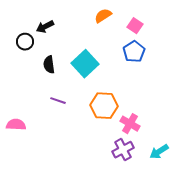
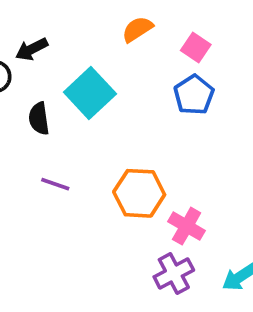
cyan square: (85, 64) -> (90, 93), moved

